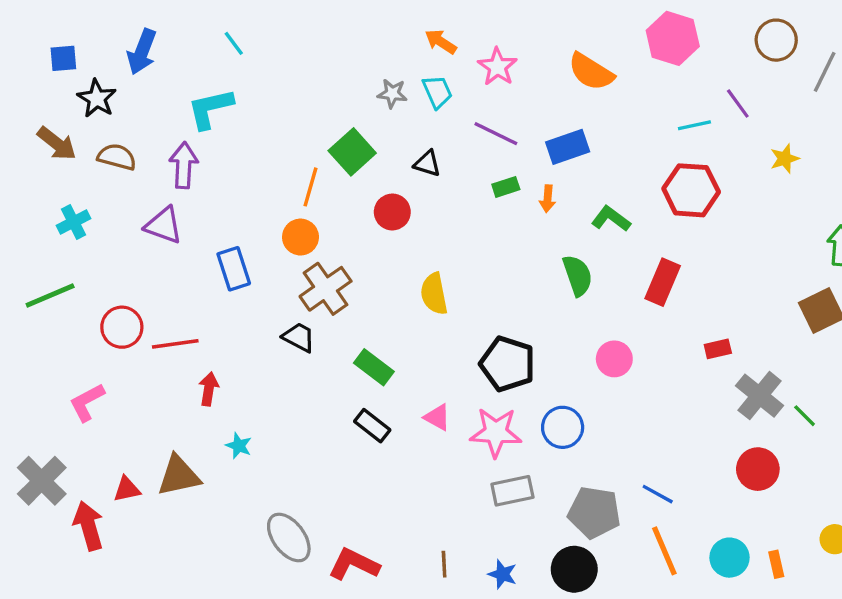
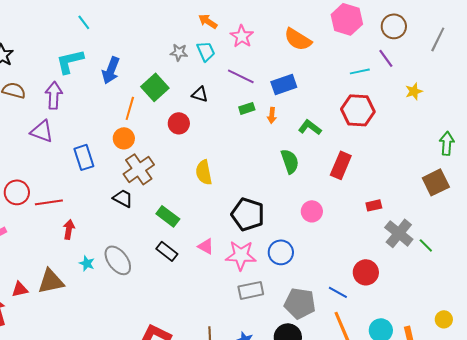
brown circle: (776, 40) -> (394, 26), moved
blue arrow: (142, 52) -> (111, 70), moved
red circle: (758, 469) -> (366, 272), moved
gray ellipse: (289, 538) -> (118, 260), moved

